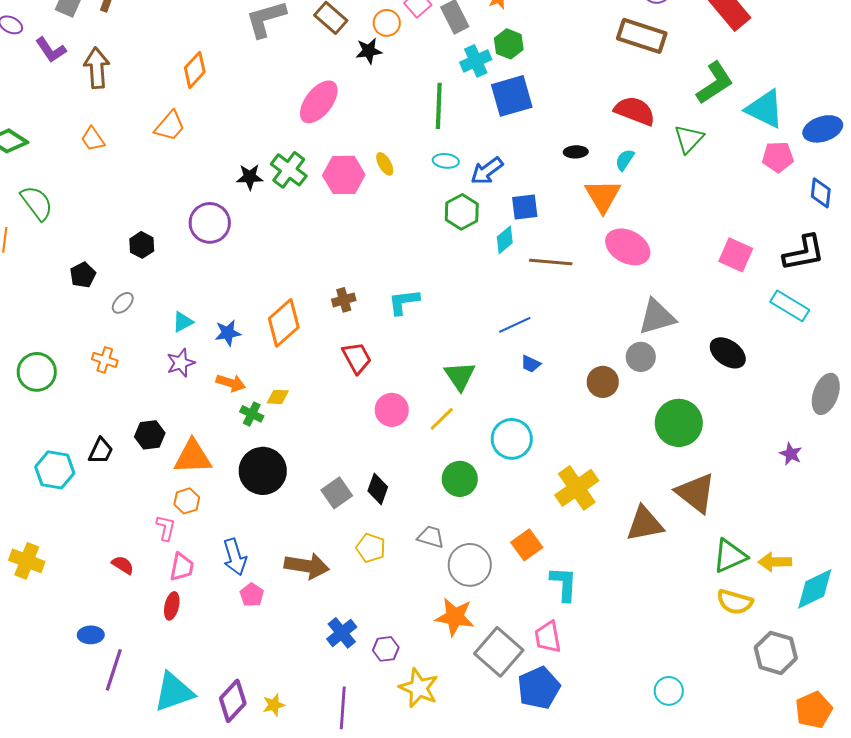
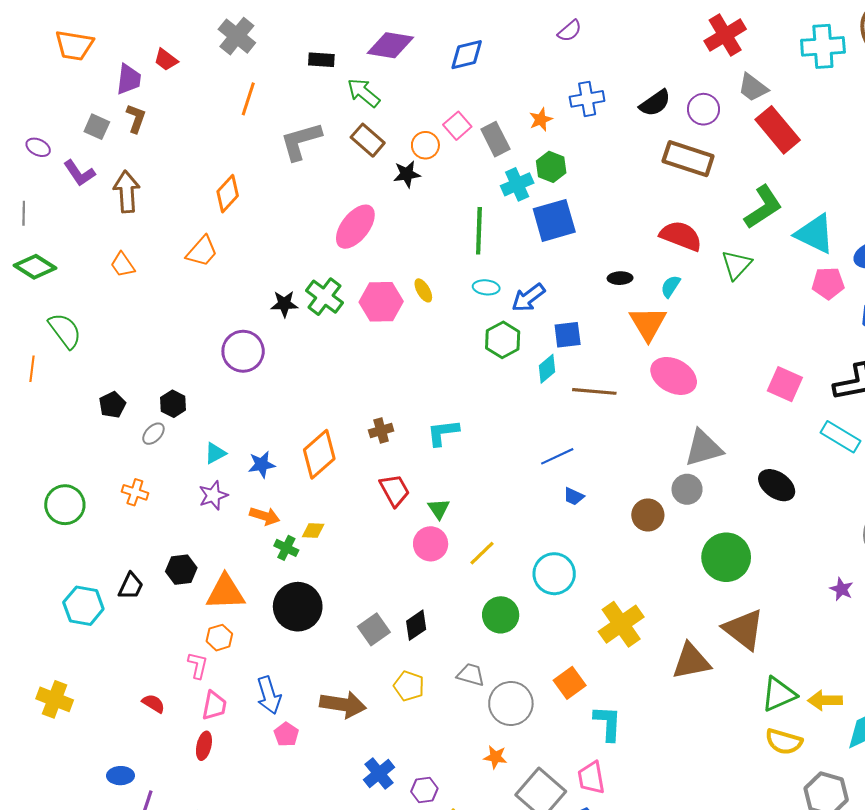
black hexagon: (142, 245) -> (173, 404), moved
green triangle: (460, 376) -> (439, 509), moved, size x0.7
black diamond: (378, 489) -> (416, 625), turned 36
orange star: (455, 617) -> (495, 757), size x0.6

